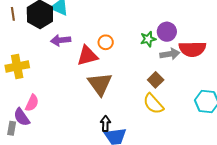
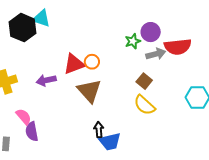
purple arrow: (61, 40) -> (46, 80), moved
orange circle: (106, 42) -> (92, 62), moved
pink semicircle: (32, 103) -> (24, 117), turned -60
purple semicircle: (22, 117) -> (32, 131), moved, turned 30

